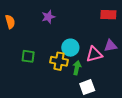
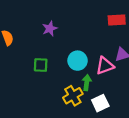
green square: (28, 56) -> (41, 65), moved
yellow cross: (59, 61) -> (73, 96), moved, turned -36

